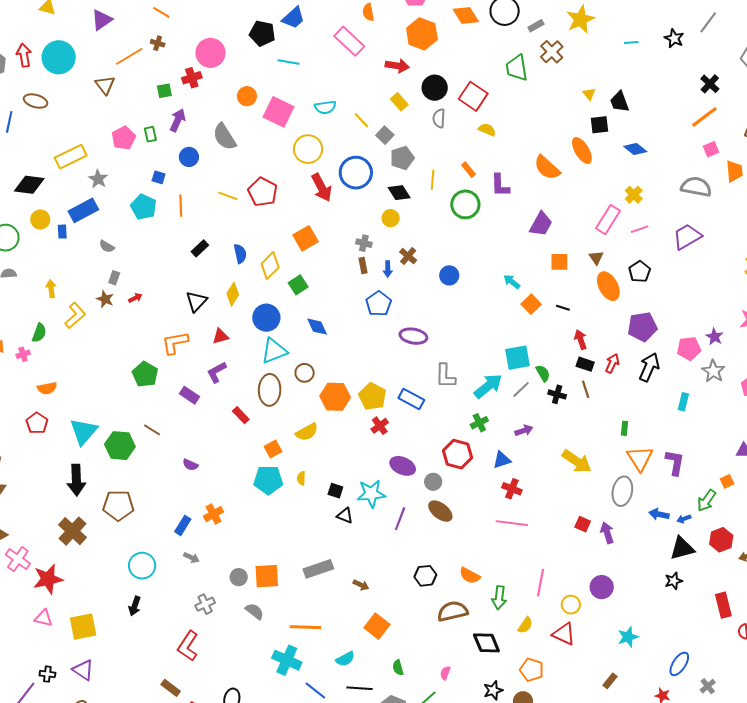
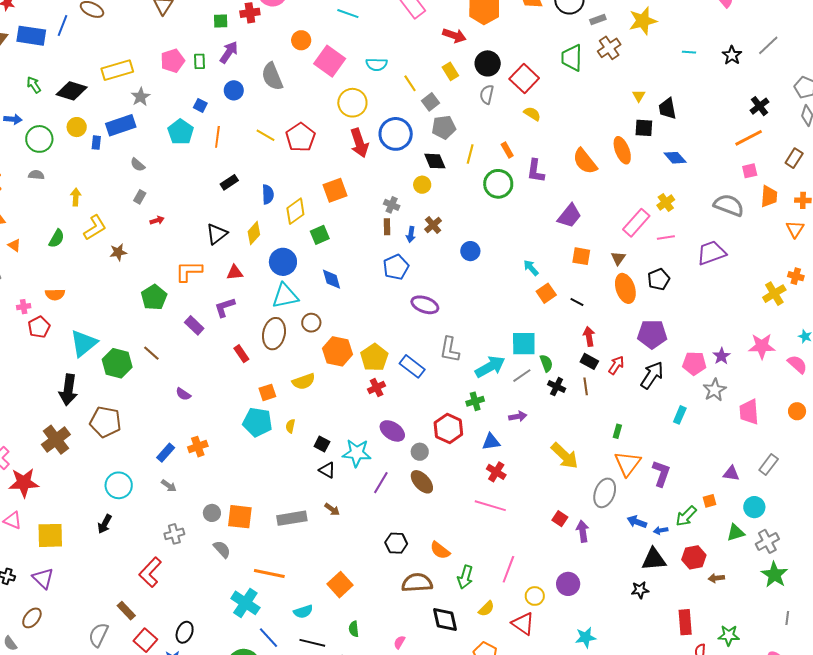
brown star: (105, 299) -> (118, 252), moved, turned 30
pink cross: (23, 354) -> (24, 307), moved
brown arrow: (361, 585) -> (332, 509), moved

